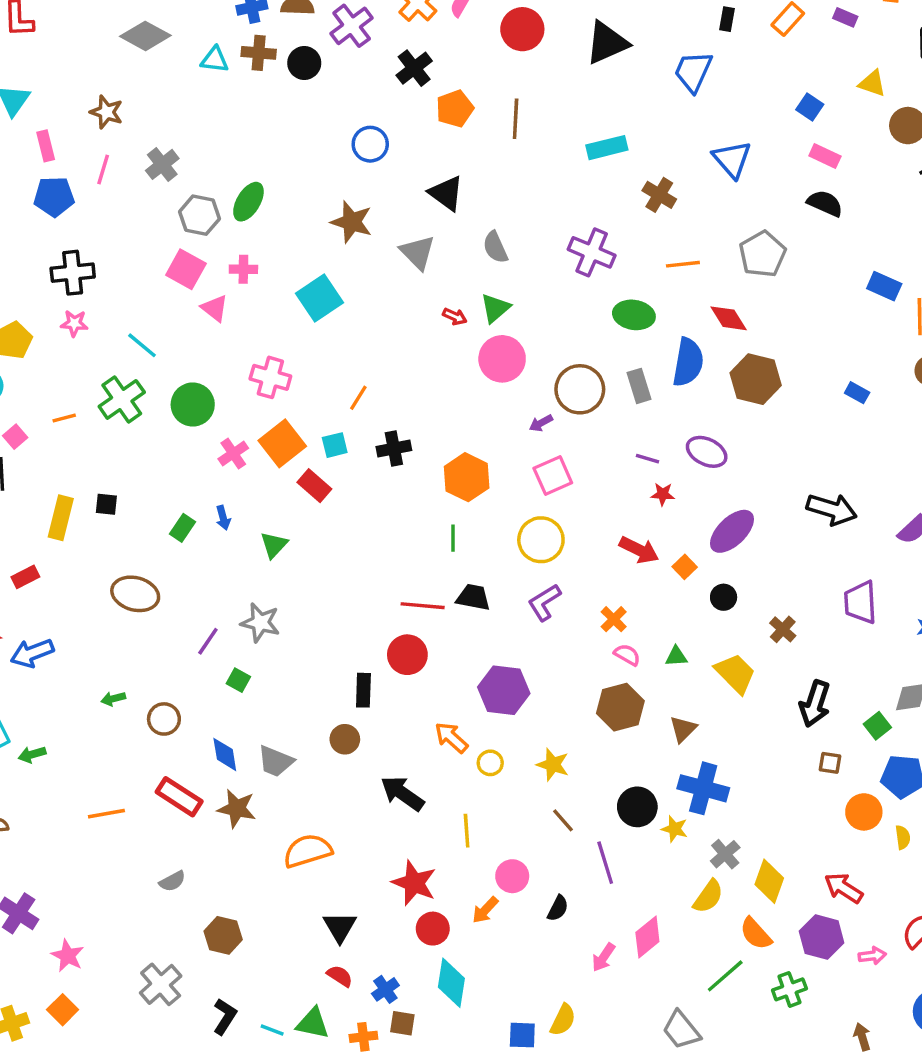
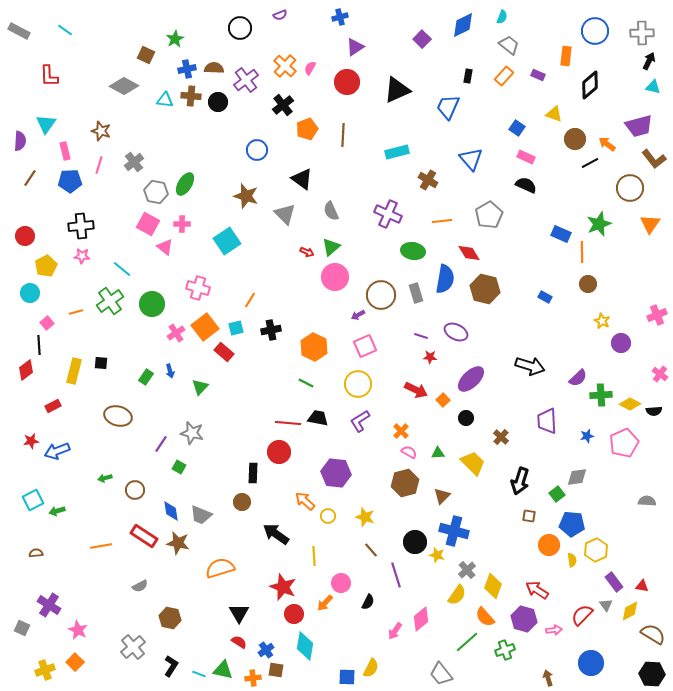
green line: (453, 538) -> (306, 383), turned -63

